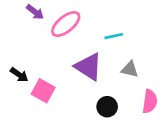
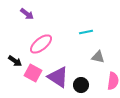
pink ellipse: (66, 24) -> (41, 44), moved
purple triangle: (88, 67) -> (58, 77), moved

